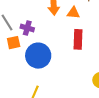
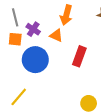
orange triangle: (73, 13) -> (56, 35), moved

